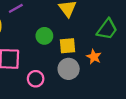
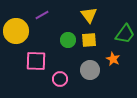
yellow square: (67, 46) -> (89, 40), moved

